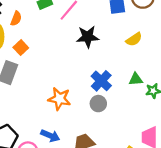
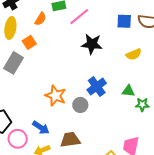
orange semicircle: (16, 19) -> (40, 19), moved
gray circle: (98, 104) -> (80, 105), moved

